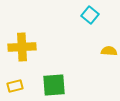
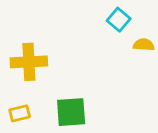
yellow semicircle: (109, 51) -> (144, 45), moved

